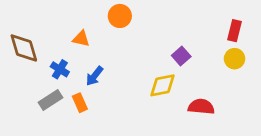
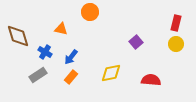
yellow diamond: (163, 85) -> (111, 73), moved
orange rectangle: (80, 103) -> (71, 77), moved, turned 64

